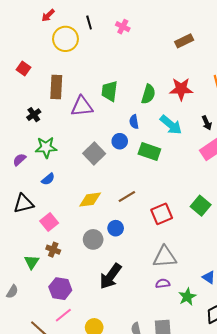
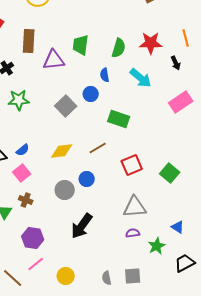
black arrow: (207, 123) -> (176, 63), moved
green rectangle: (149, 151) -> (119, 119), moved
blue semicircle: (48, 179) -> (23, 150), moved
green square: (201, 206) -> (170, 173), moved

